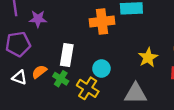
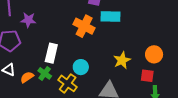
orange cross: (102, 22) -> (84, 26), turned 30
orange semicircle: (39, 72) -> (27, 77), moved

